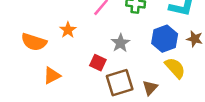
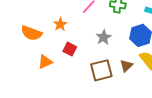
red square: (98, 63) -> (70, 49), moved
brown triangle: (150, 88) -> (126, 66), moved

